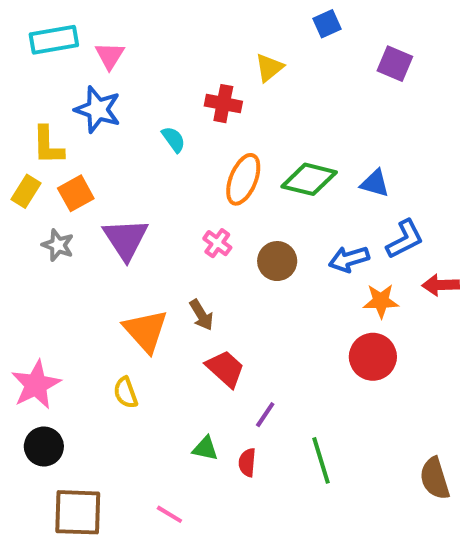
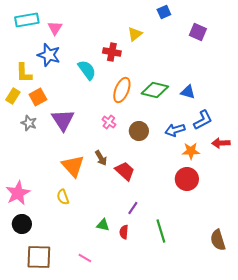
cyan semicircle: (173, 139) -> (87, 70), size x1.5
red trapezoid: (225, 369) -> (125, 171), moved

